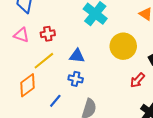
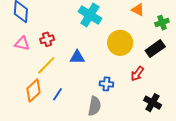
blue cross: (76, 79) -> (106, 84), moved
blue line: (55, 101) -> (57, 94), moved

